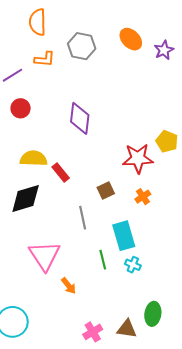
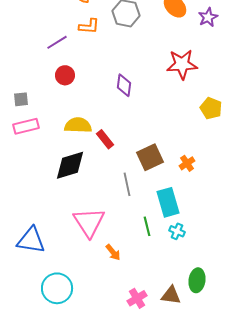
purple diamond: (80, 118) -> (124, 85), size x0.7
red star: (138, 158) -> (182, 64), moved
brown square: (106, 191) -> (150, 157), size x1.5

